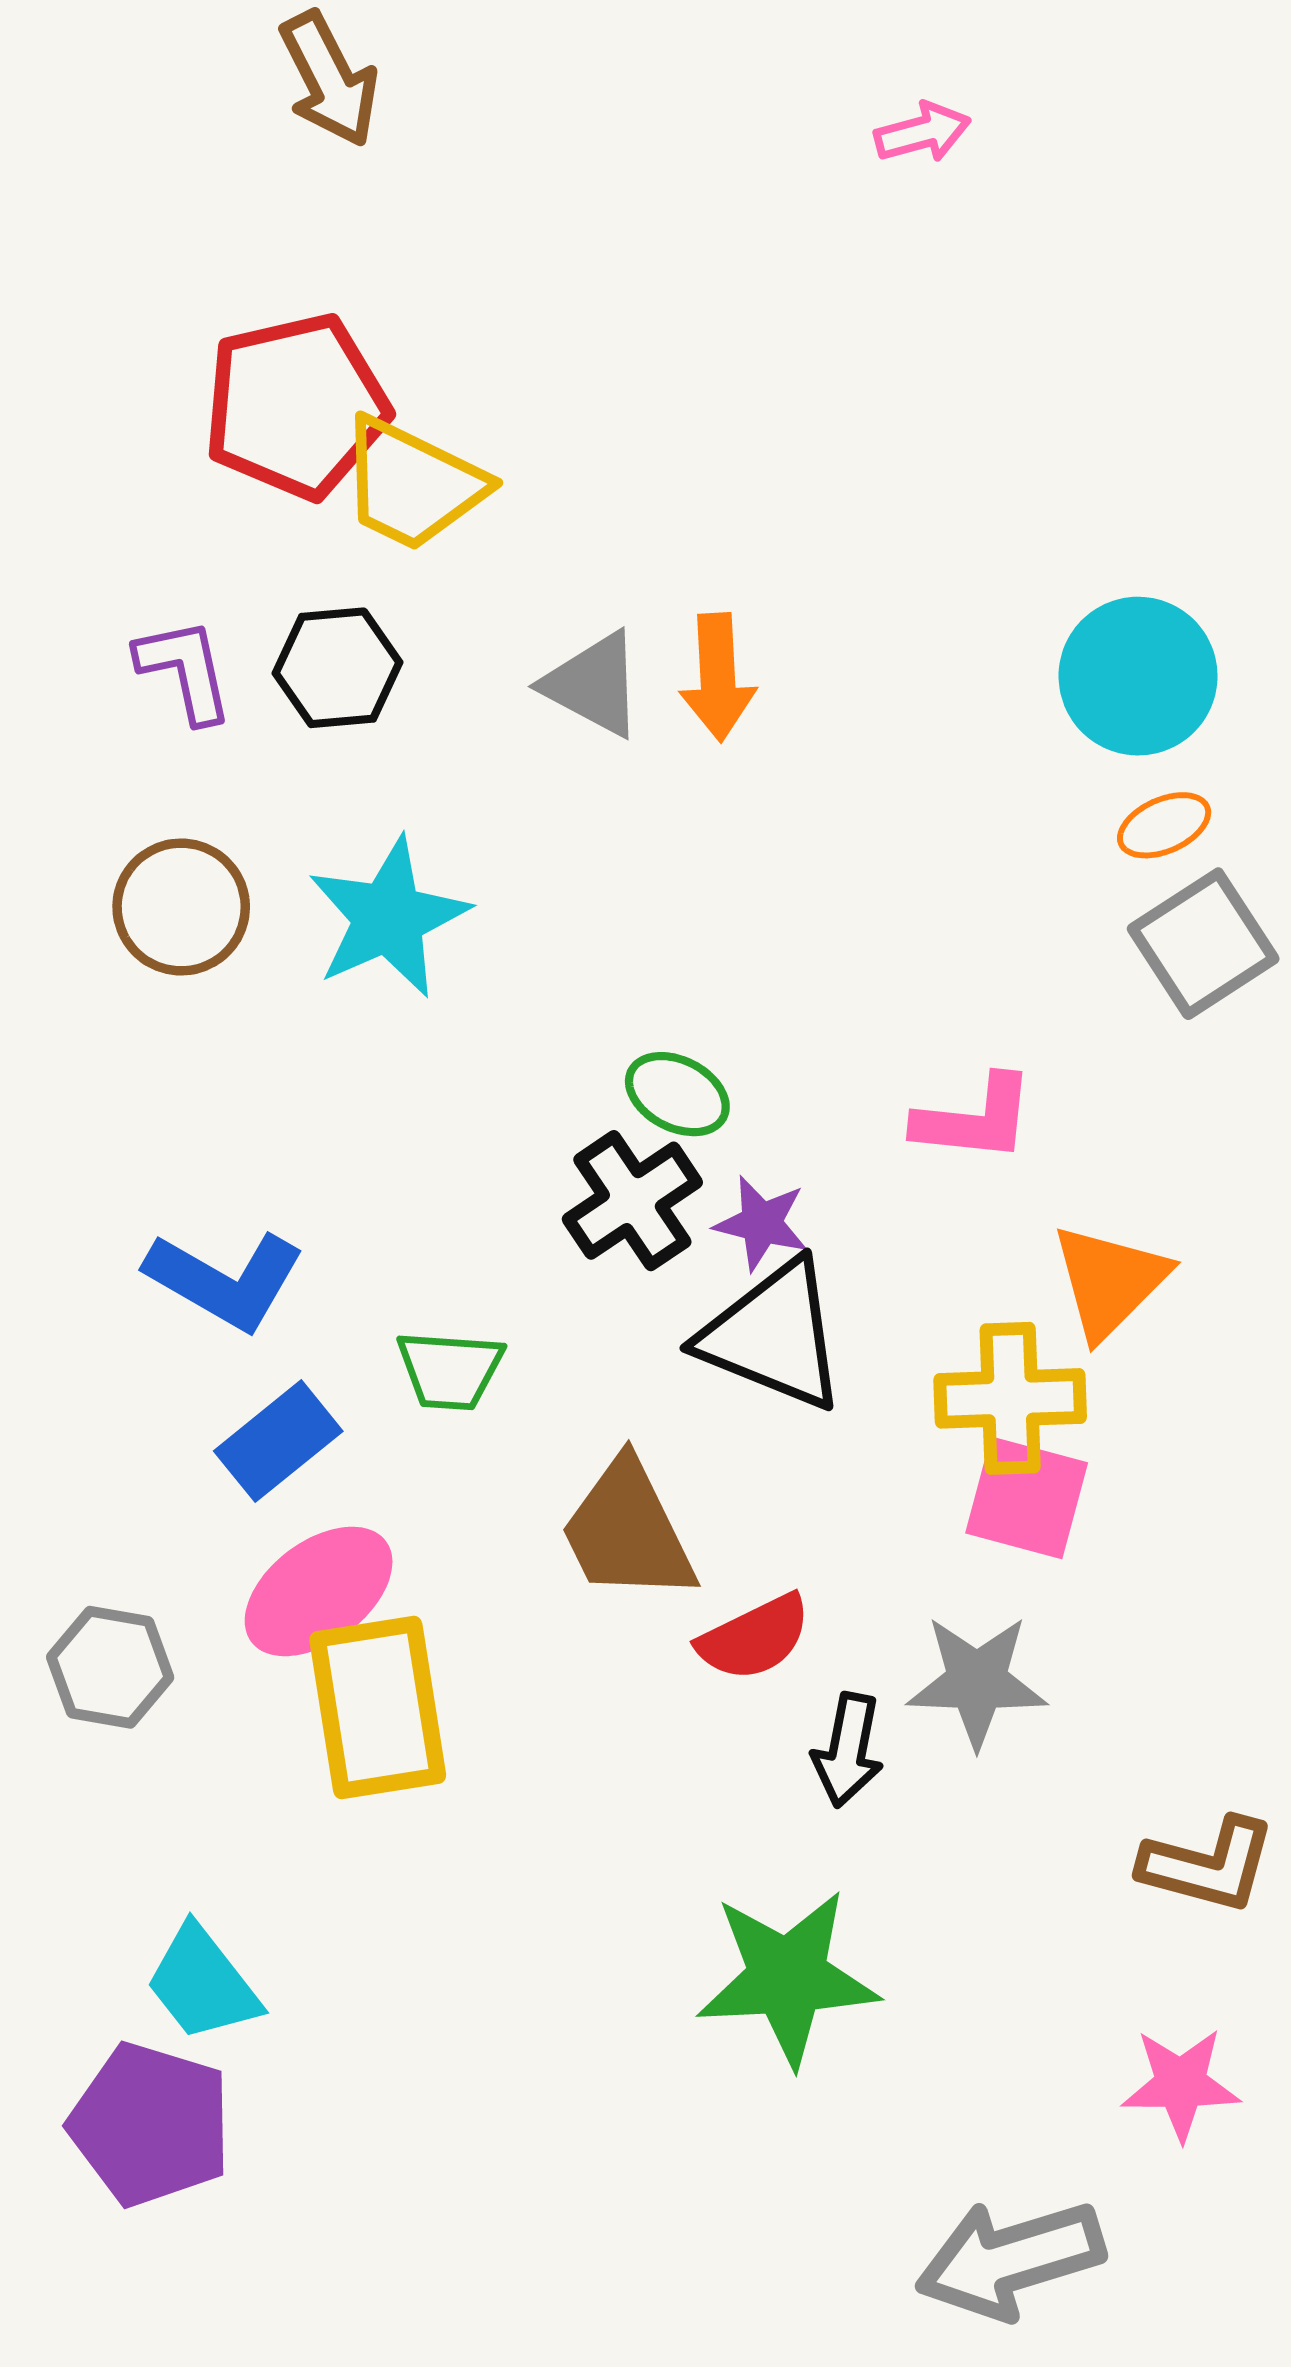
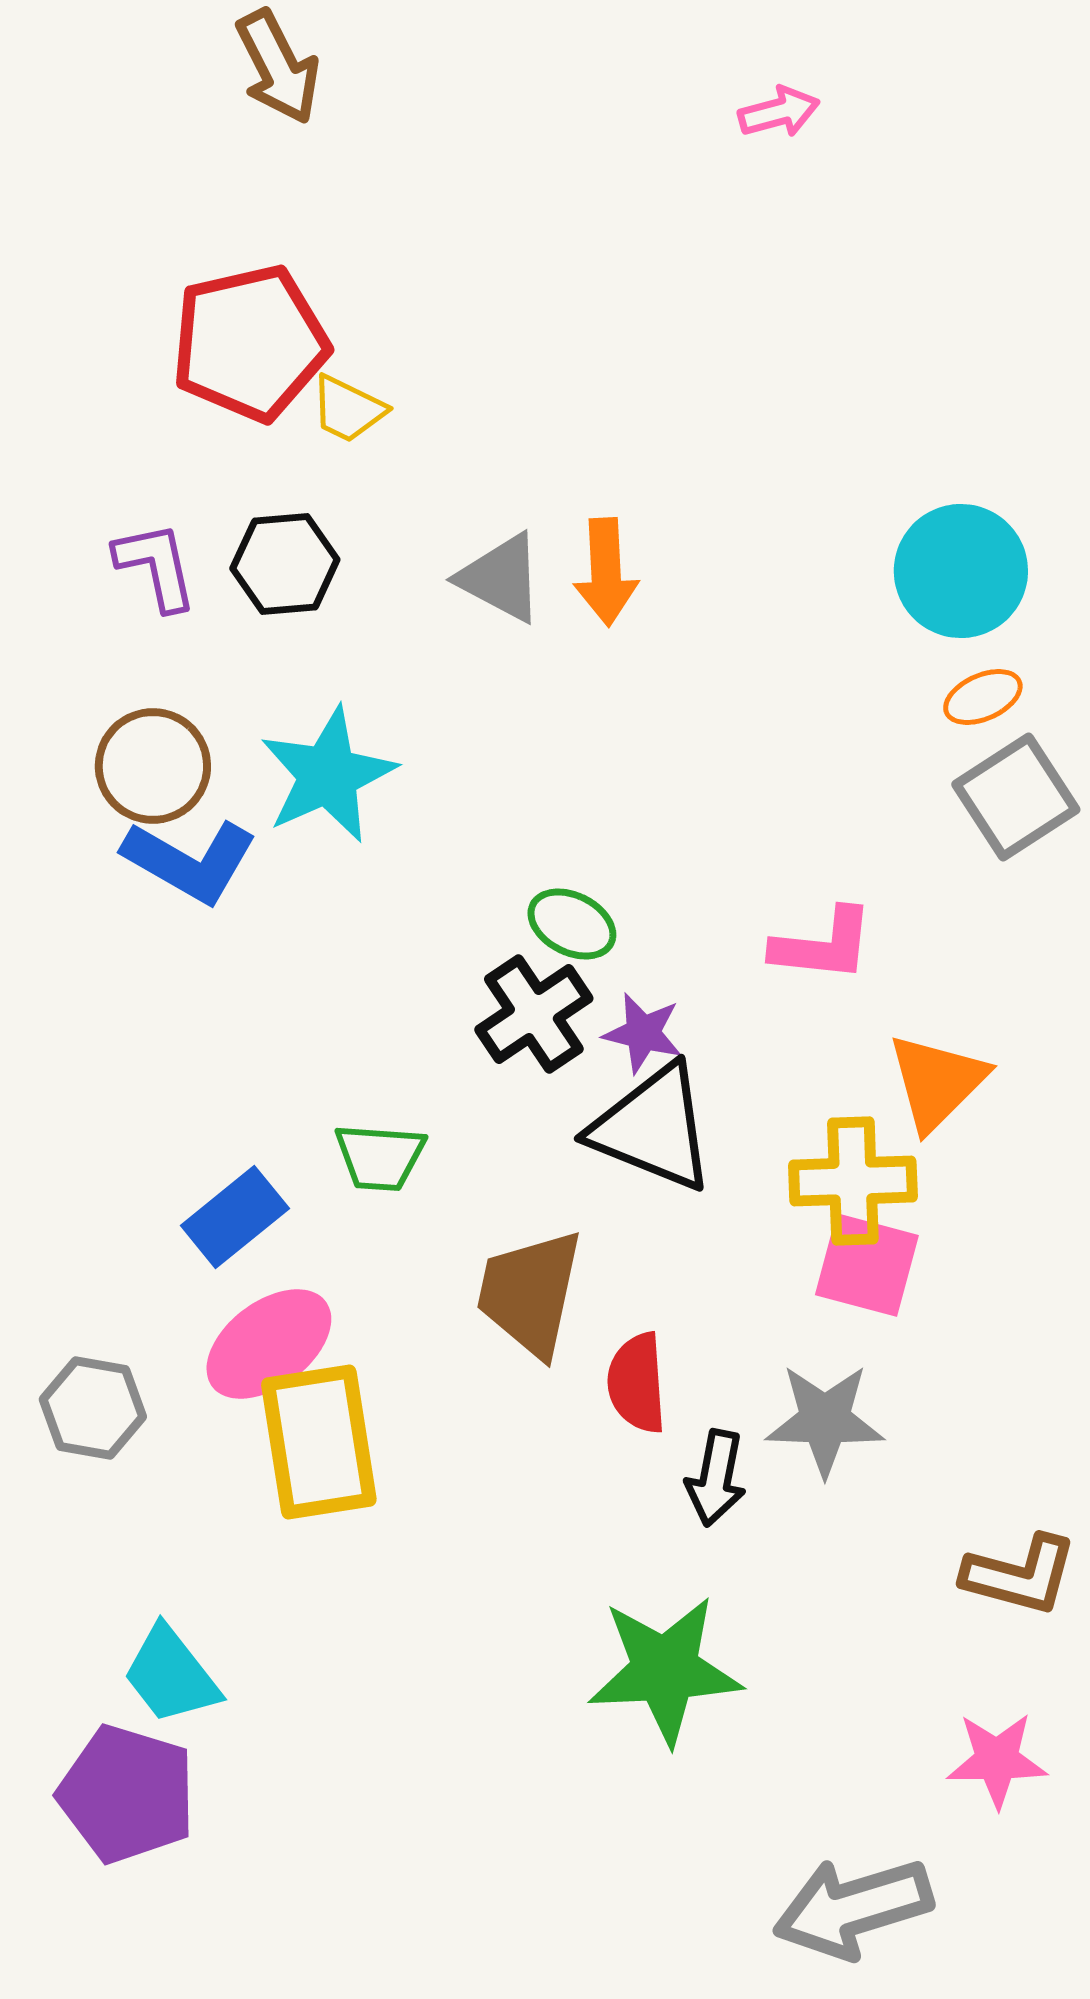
yellow trapezoid: (412, 484) -> (348, 409), size x0.6
blue L-shape: (225, 1280) -> (190, 861), moved
brown trapezoid: (628, 1531) -> (530, 1293), turned 38
red semicircle: (754, 1638) -> (637, 1383), turned 112

